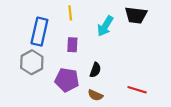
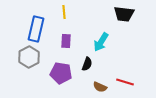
cyan arrow: (105, 26) -> (101, 42), moved
brown semicircle: (95, 95) -> (100, 87), moved

